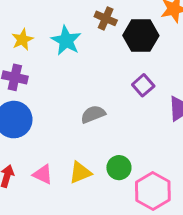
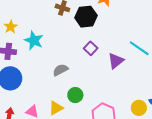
cyan star: (66, 41) -> (34, 40), moved
green circle: (119, 168) -> (75, 95), moved

